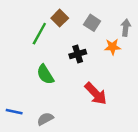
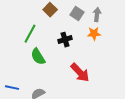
gray arrow: (126, 28) -> (97, 15), moved
green line: (39, 34) -> (30, 34), moved

